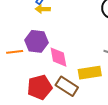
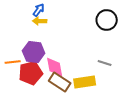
brown rectangle: (67, 86) -> (60, 82), moved
red pentagon: (40, 87) -> (31, 73), moved

